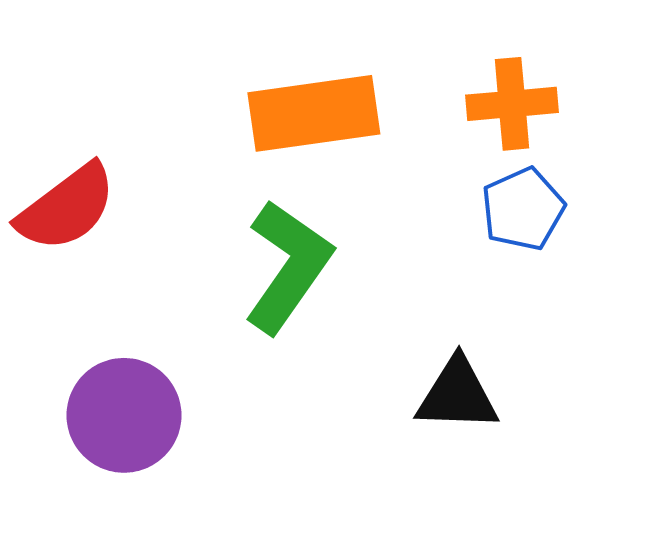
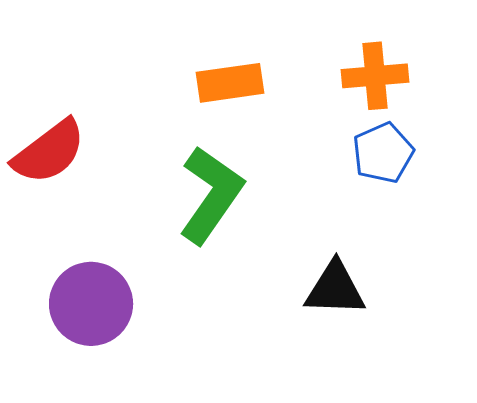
orange rectangle: (314, 113) -> (230, 83), size x0.7

